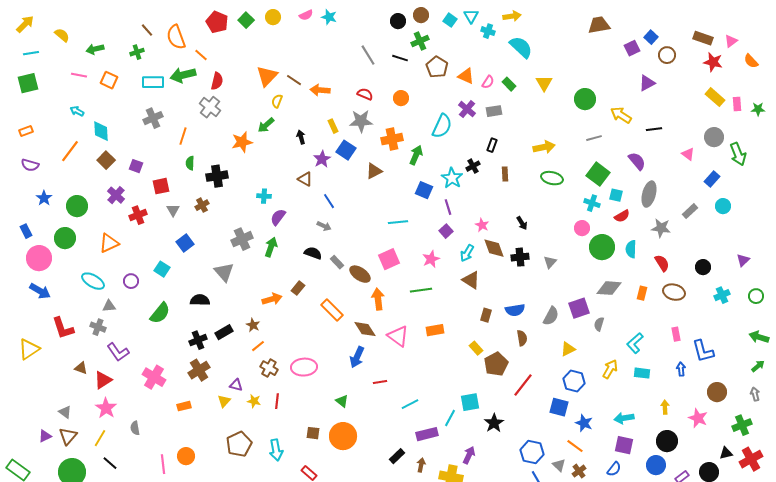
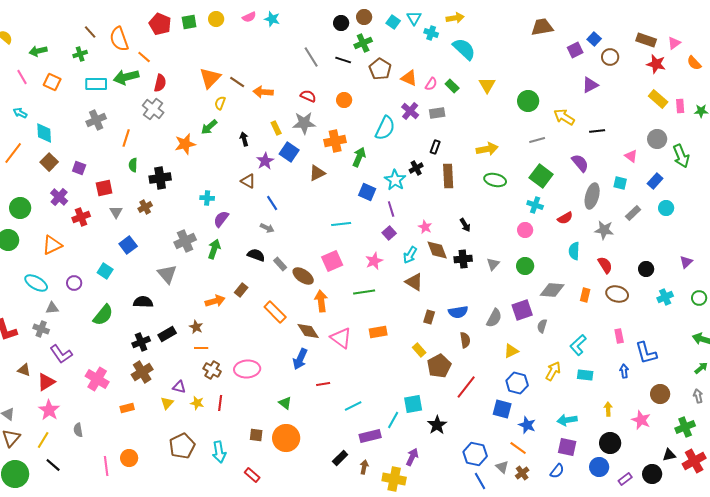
green square: (246, 20) -> (189, 22), turned 35
pink line: (79, 75) -> (22, 77), turned 49
brown rectangle: (505, 174) -> (448, 176), size x1.6
cyan square: (616, 195) -> (620, 183), moved
green circle: (602, 247) -> (525, 266), moved, size x0.7
orange line: (258, 346) -> (201, 348), turned 40

